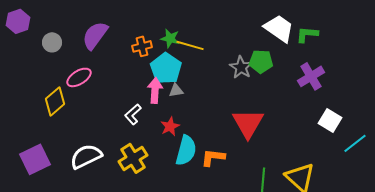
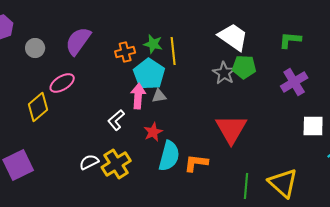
white trapezoid: (279, 28) -> (233, 37), moved
yellow line: (190, 45) -> (173, 51), turned 68
white square: (330, 120) -> (313, 126), turned -30
white semicircle: (86, 156) -> (89, 162), moved, size x0.6

